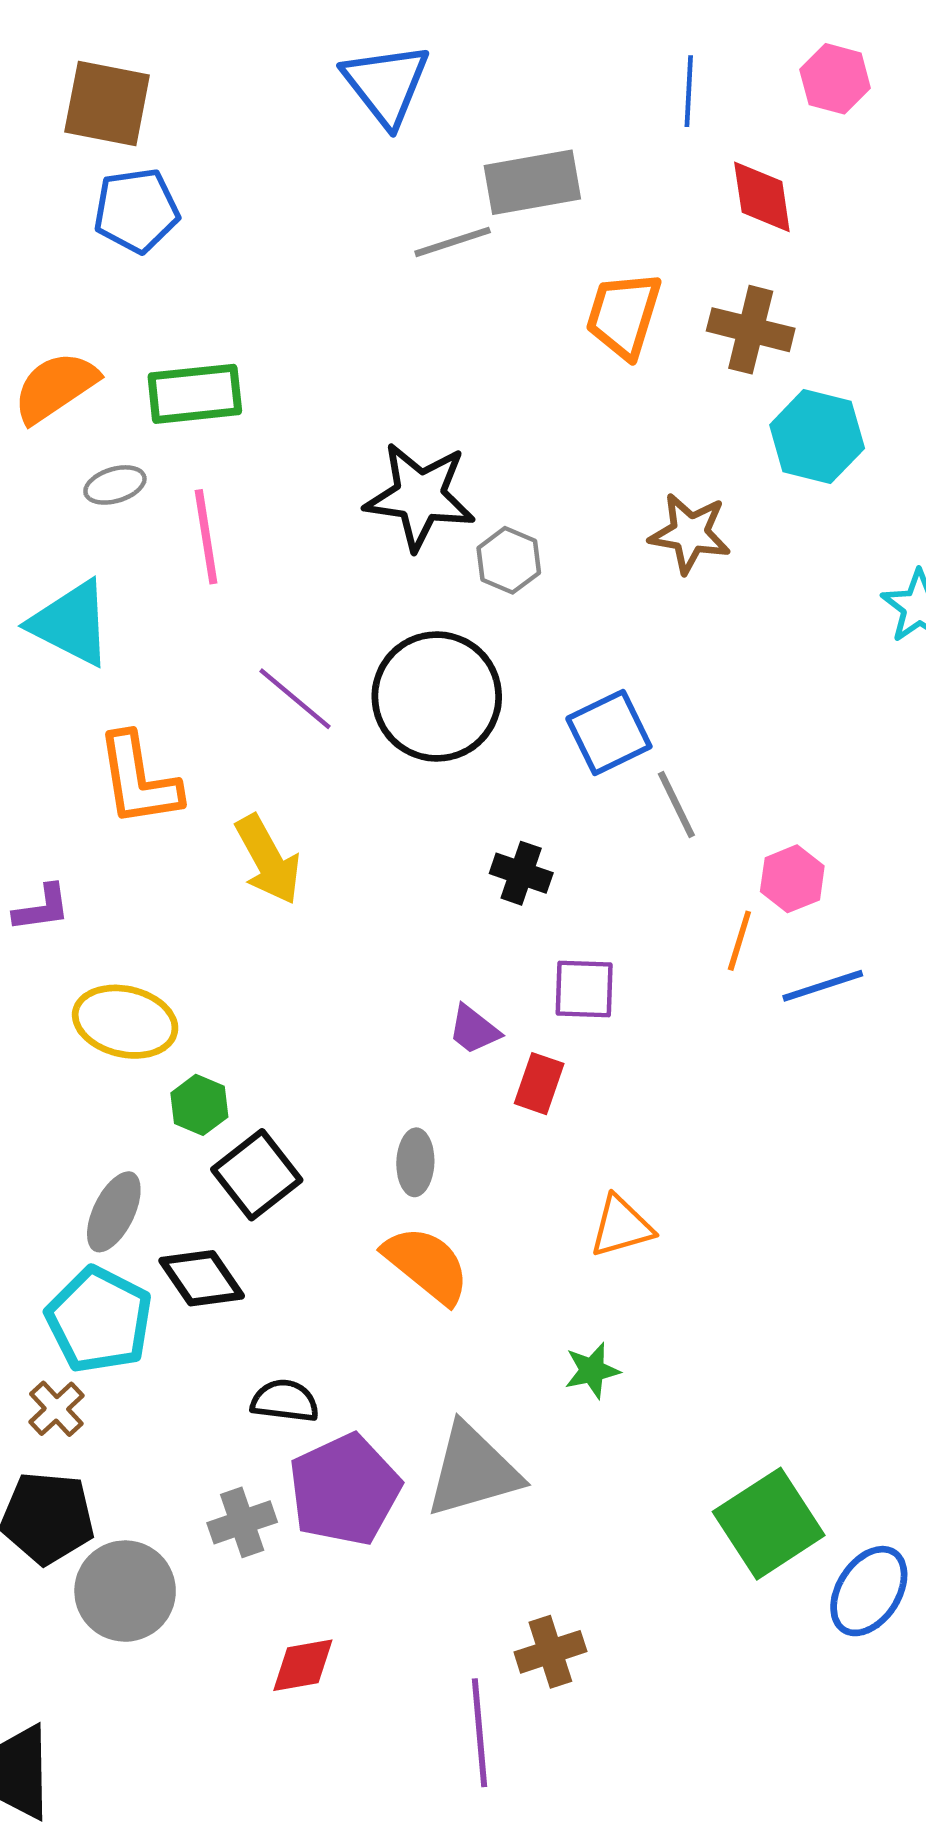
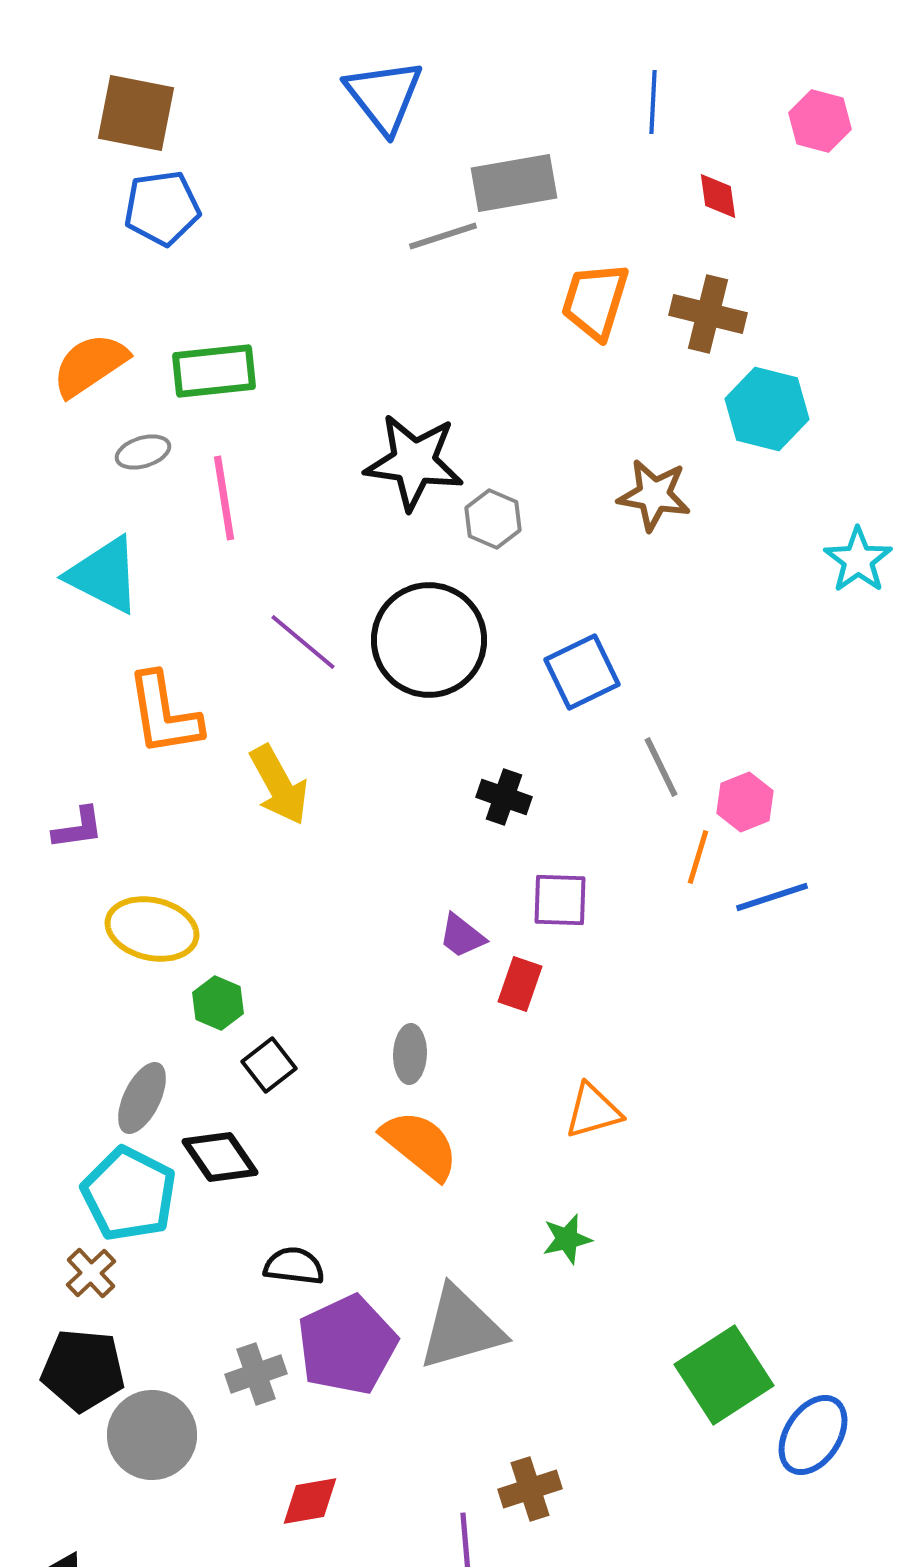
pink hexagon: (835, 79) -> (820, 121), moved
red diamond: (762, 197) -> (718, 196), size x0.7
gray line: (676, 805) -> (661, 767), moved
black square: (257, 1175) -> (269, 1065), size x0.7

